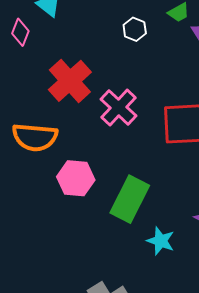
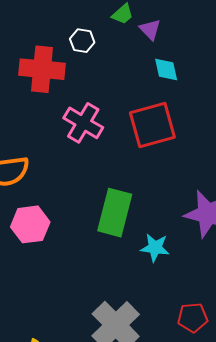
red cross: (70, 81) -> (42, 69), moved, turned -30
pink hexagon: (76, 178) -> (30, 224), moved

